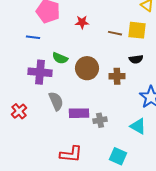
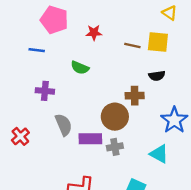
green semicircle: (60, 58) -> (80, 68), moved
brown circle: (87, 68) -> (115, 117), moved
purple cross: (40, 72) -> (45, 91), size x0.7

